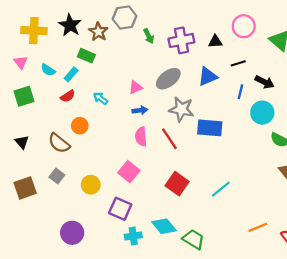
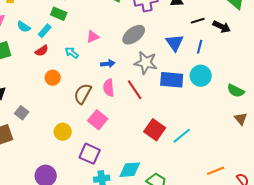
blue triangle: (208, 76) -> (175, 43), moved, turned -42
black arrow: (264, 82) -> (222, 27), moved
pink triangle: (136, 87) -> (93, 37), moved
cyan circle: (262, 113) -> (201, 76), moved
brown semicircle: (59, 143) -> (83, 94), moved, turned 80
gray square: (57, 176) -> (22, 113), moved
red square: (177, 184) -> (155, 130), moved
cyan diamond: (164, 226) -> (130, 170), turned -55

